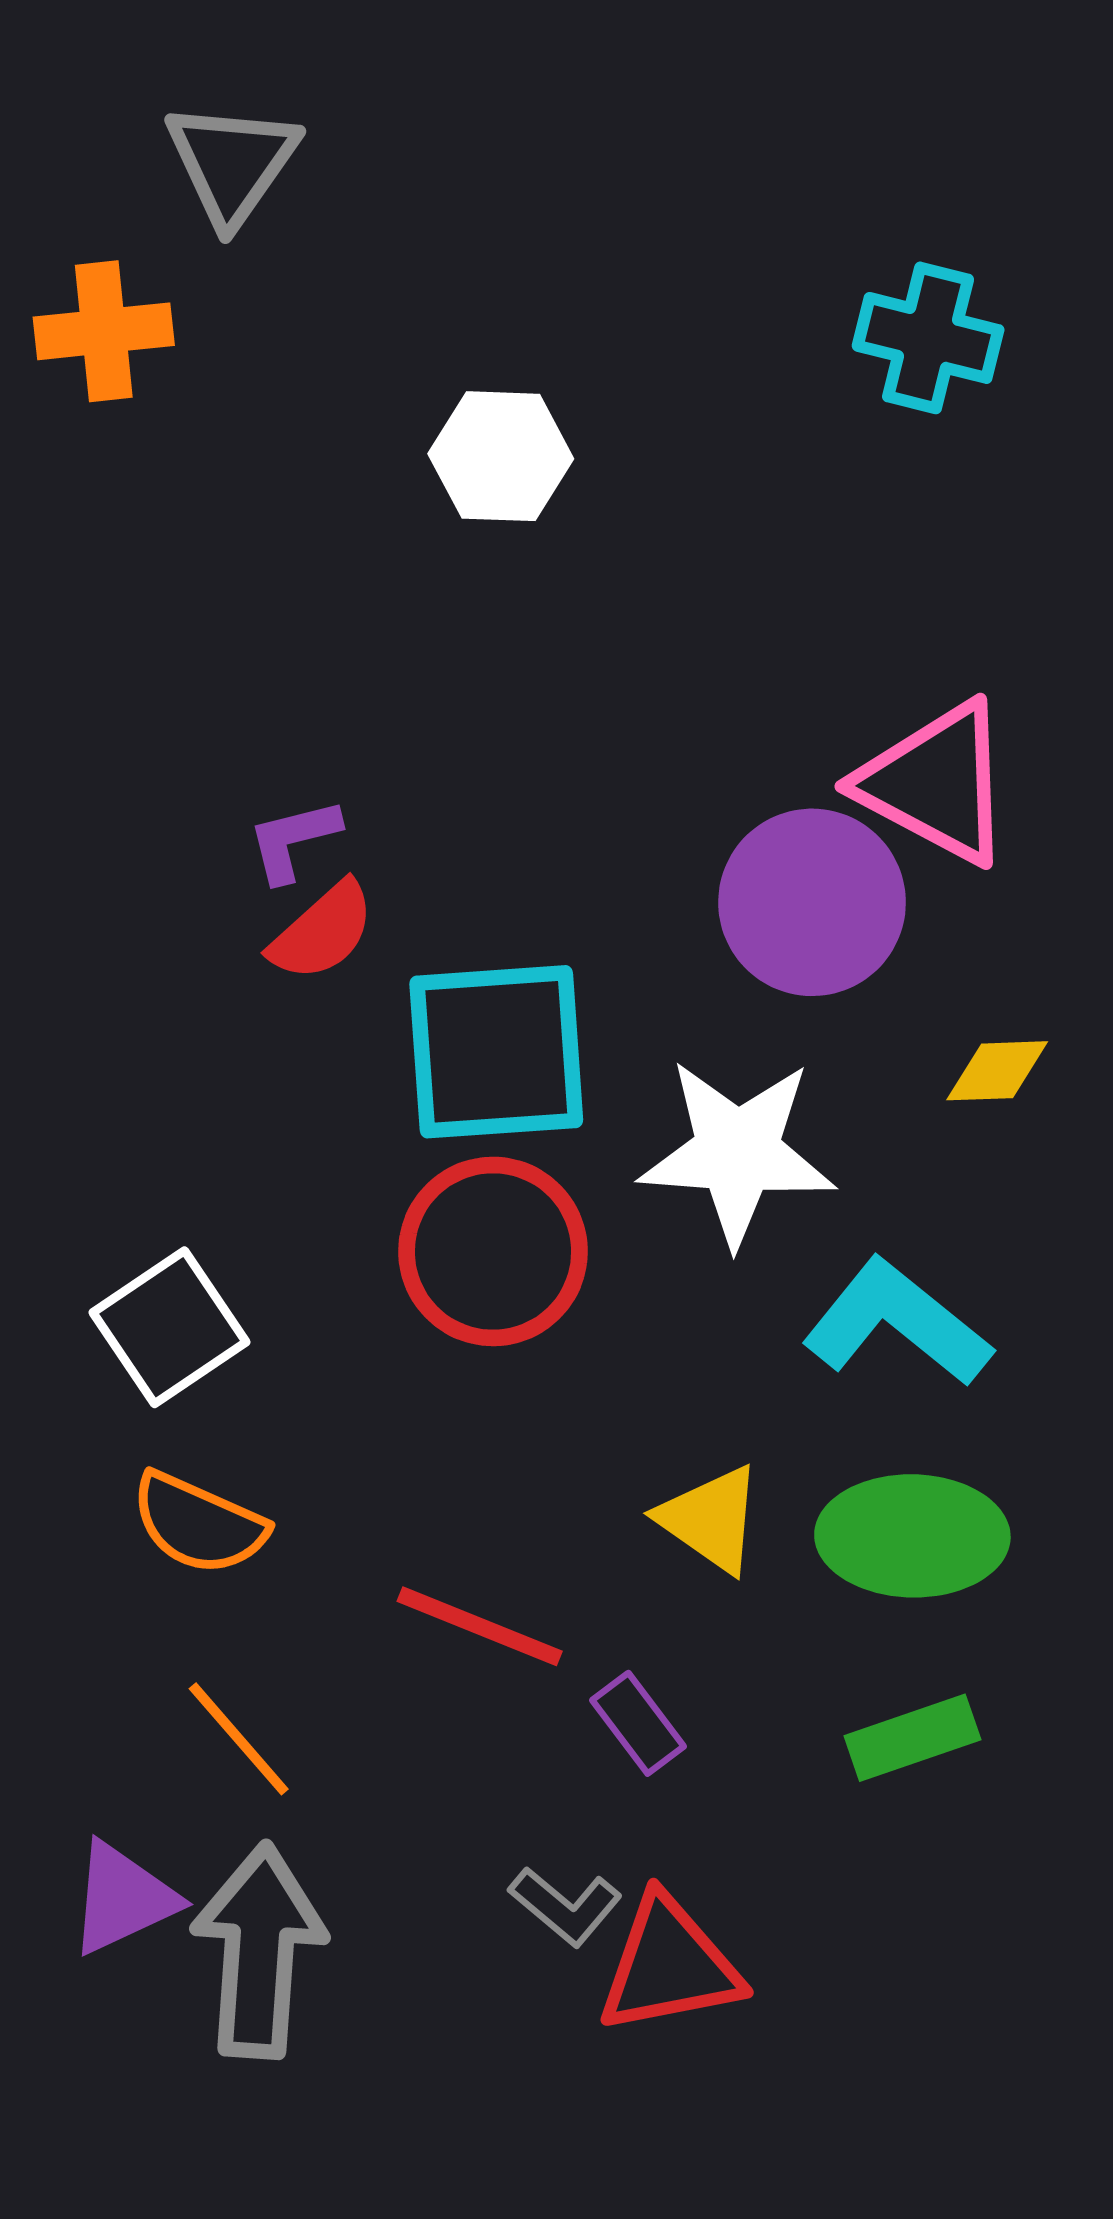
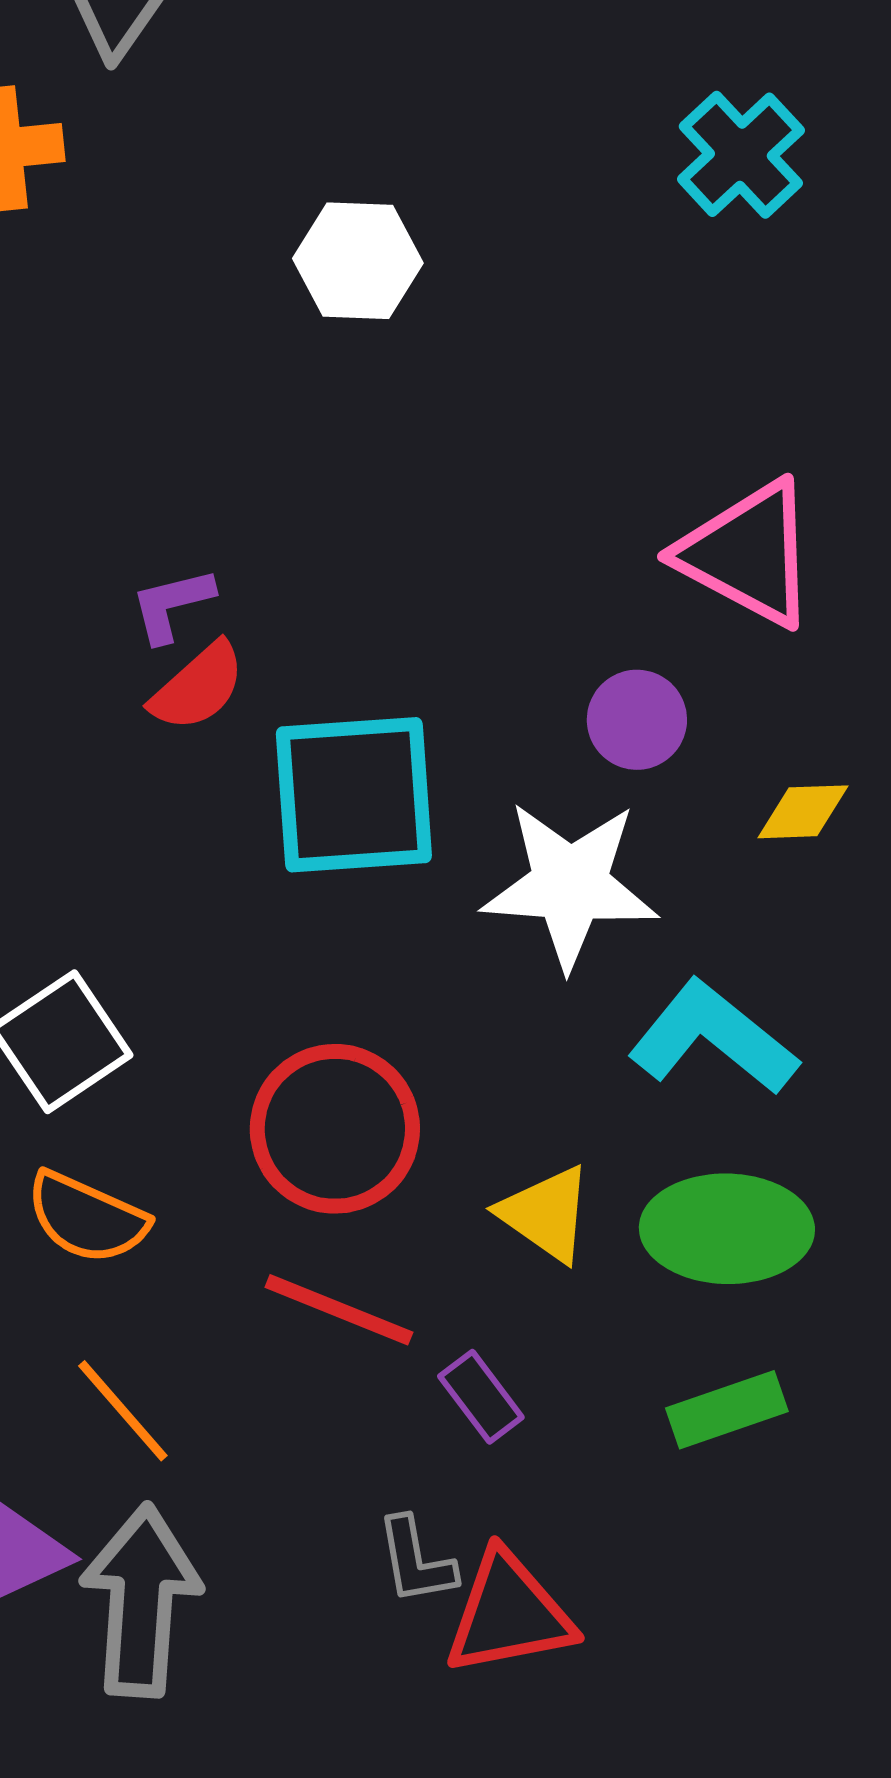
cyan cross: (928, 338) -> (741, 155), turned 33
purple circle: (812, 902) -> (637, 720), moved, size x0.6
red circle: (493, 1251) -> (335, 1129), moved
gray L-shape: (566, 1906) -> (416, 1561), turned 40

